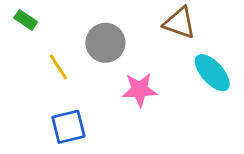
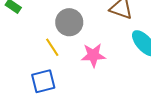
yellow line: (58, 67) -> (52, 47), moved

